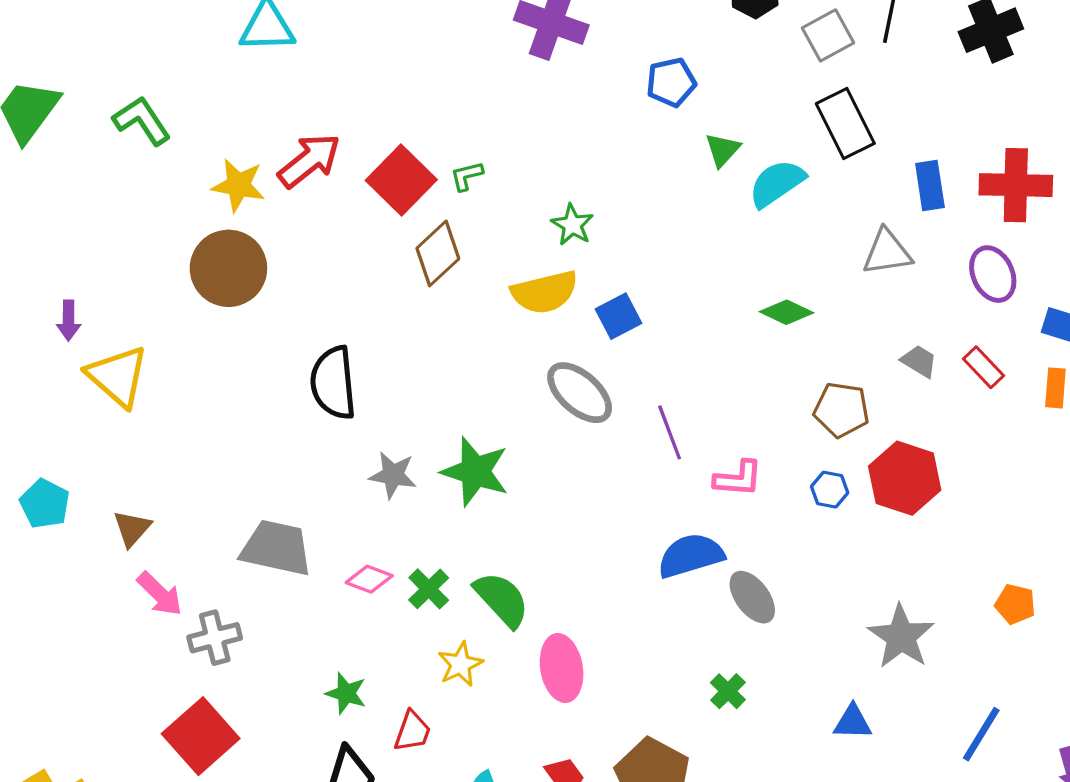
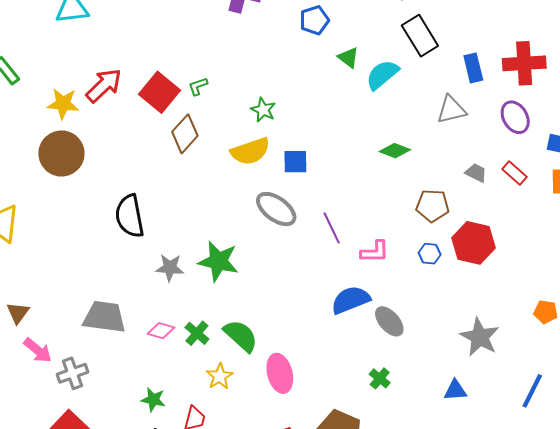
green triangle: (722, 150) -> (348, 58), turned -30
blue square: (618, 316) -> (295, 162), turned 32

